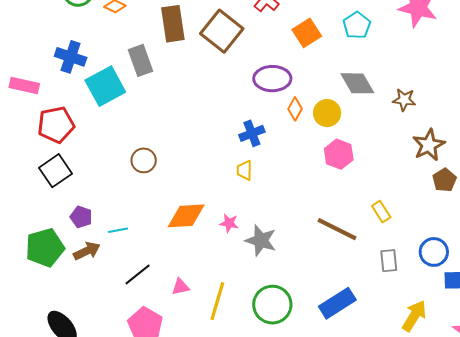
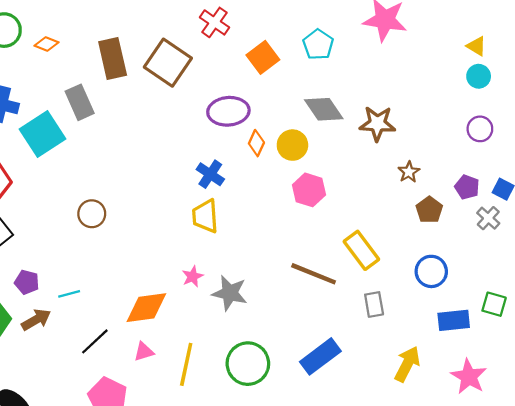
brown star: (404, 100) -> (377, 124), size x1.4
blue cross: (252, 133) -> (210, 174), turned -30
brown star: (429, 145) -> (409, 172), size x0.6
yellow trapezoid: (245, 170) -> (205, 216), size x1.5
yellow rectangle: (381, 212) -> (361, 250), size x1.6
orange diamond: (186, 216) -> (146, 308), moved
pink star: (229, 223) -> (193, 276), turned -30
blue circle: (434, 252) -> (431, 271), moved

